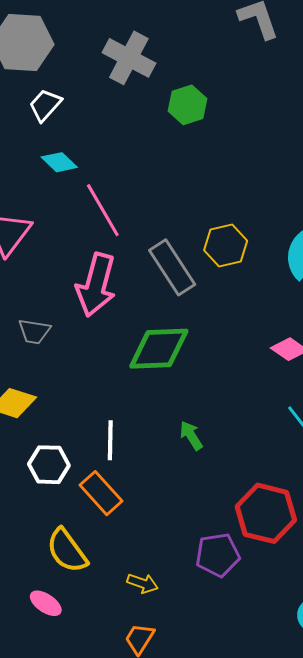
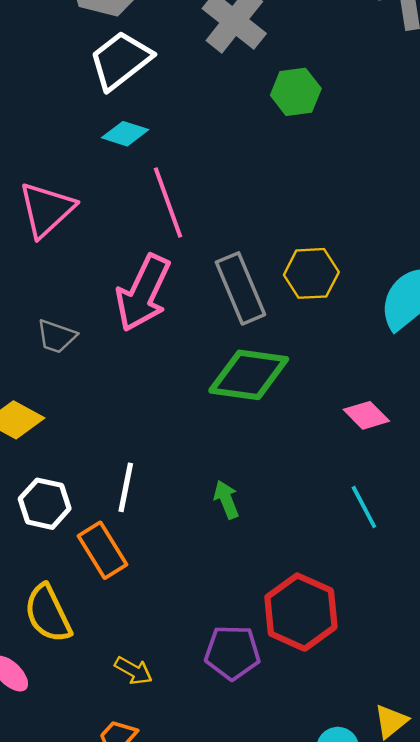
white trapezoid: (45, 105) -> (121, 60), size x1.5
cyan diamond: (59, 162) -> (125, 134), turned -36
green diamond: (159, 349) -> (249, 375), moved

